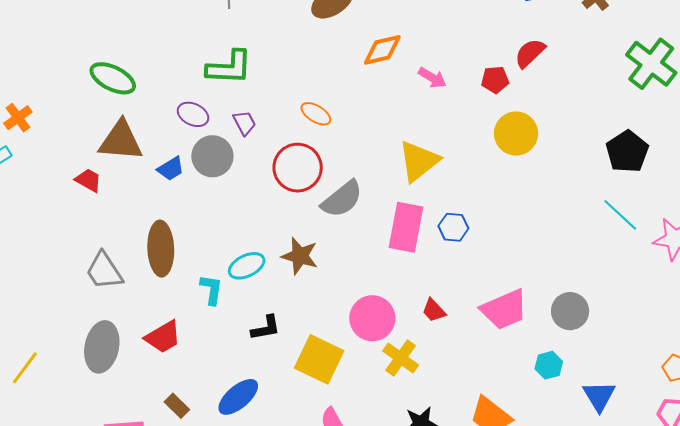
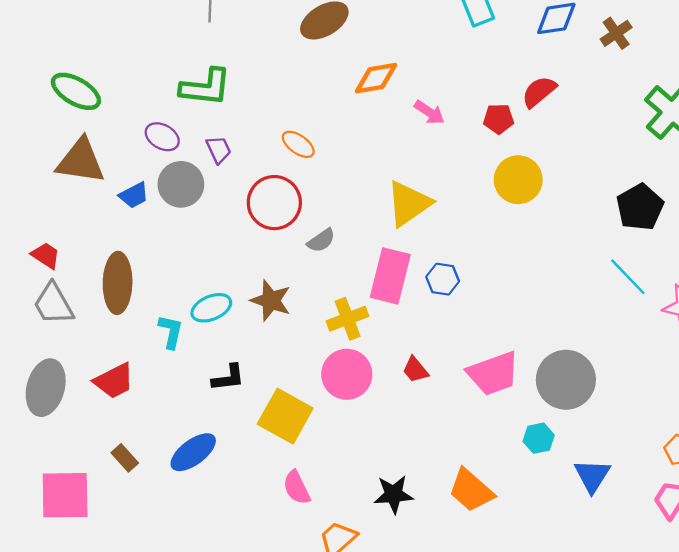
red trapezoid: (88, 180) -> (46, 255), moved
gray semicircle: (342, 199) -> (321, 241), size x0.6
gray circle: (570, 311) -> (566, 380), size x1.4
yellow cross: (401, 358) -> (348, 319), moved, turned 30

